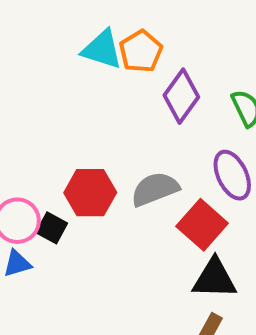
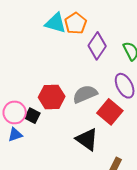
black triangle: (214, 279) -> (87, 139), moved, turned 35

